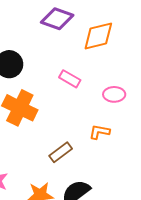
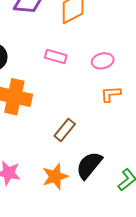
orange L-shape: (99, 132) -> (111, 94), moved

